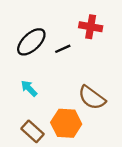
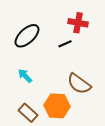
black line: (63, 49) -> (65, 44), moved

